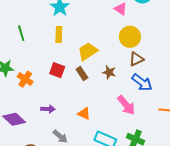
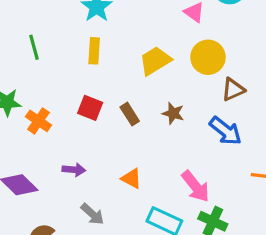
yellow trapezoid: (88, 51) -> (155, 61), moved
brown triangle: (136, 59) -> (233, 90), moved
pink arrow: (126, 105) -> (195, 186), moved

